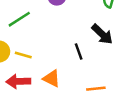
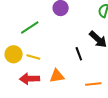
orange triangle: (52, 78) -> (57, 76), turned -35

